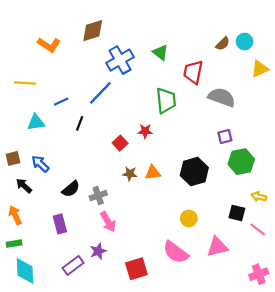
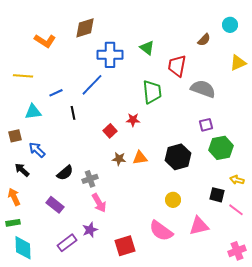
cyan circle: (245, 42) -> (230, 25), moved
blue cross: (120, 60) -> (110, 55), turned 30
black line: (80, 123) -> (73, 113), turned -32
brown square: (13, 158) -> (15, 136), moved
purple rectangle: (60, 224) -> (55, 205), turned -36

